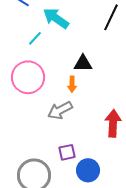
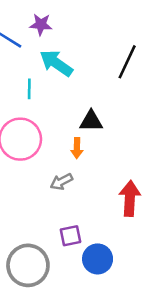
cyan line: (35, 38) -> (29, 89), turned -42
gray arrow: (60, 110) -> (61, 182), size x0.7

